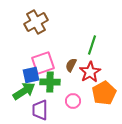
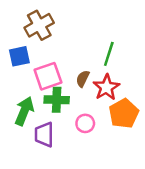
blue square: (31, 75) -> (19, 56), moved
green arrow: (24, 91) -> (24, 111), turned -35

